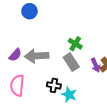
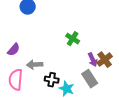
gray arrow: (37, 56) -> (35, 65), moved, size x0.7
gray rectangle: (71, 62) -> (90, 79), moved

